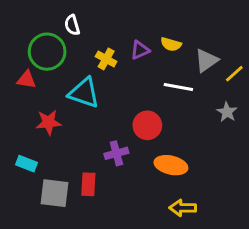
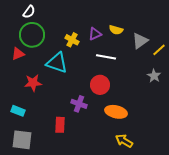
white semicircle: (72, 25) -> (29, 12), moved, turned -128
red triangle: (26, 80) -> (18, 54), turned -32
white line: (178, 87) -> (106, 57), moved
purple cross: (116, 153) -> (79, 104), turned 35
gray square: (54, 193) -> (22, 140), moved
yellow arrow: (183, 208) -> (124, 141), turned 30

